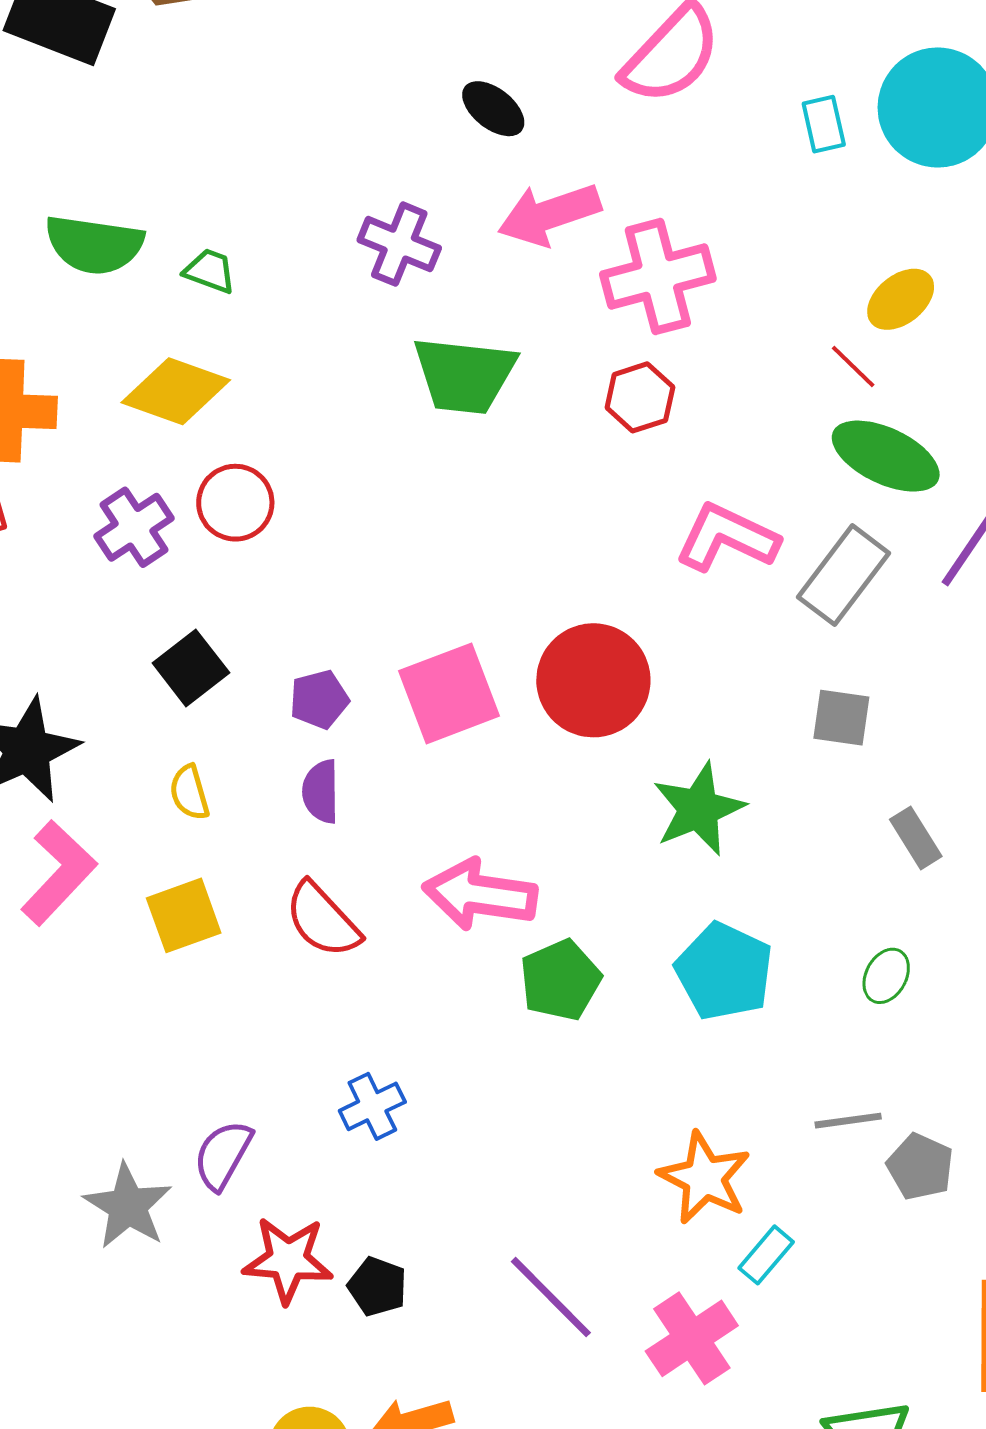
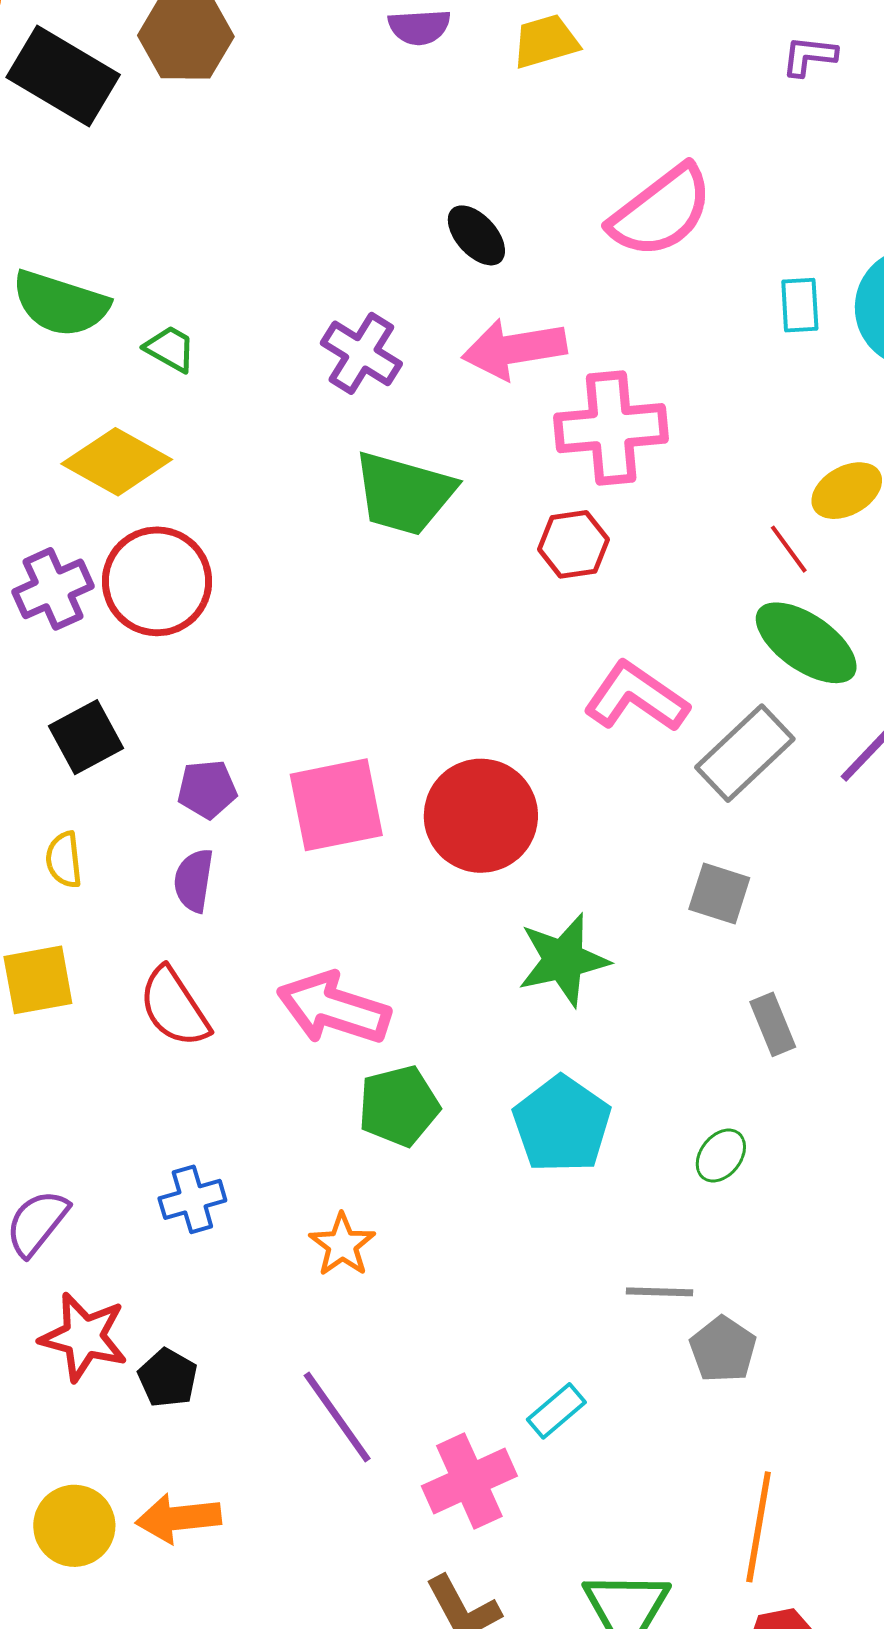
red circle: (235, 503) -> (157, 581), size x1.4
orange star: (704, 1178) -> (342, 1245), moved, size x0.7

